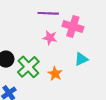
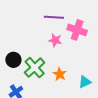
cyan triangle: (81, 59) -> (85, 82), moved

